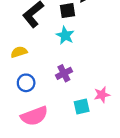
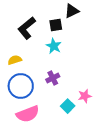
blue circle: (26, 83) -> (21, 86), size x1.6
cyan square: (82, 106) -> (68, 106), turned -32

